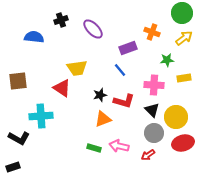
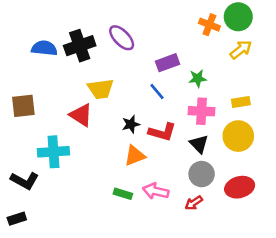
black cross: (61, 20) -> (80, 46), moved, size x1.6
orange cross: (152, 32) -> (209, 25), moved
green star: (167, 60) -> (198, 78), moved
yellow circle: (176, 117) -> (238, 136), moved

